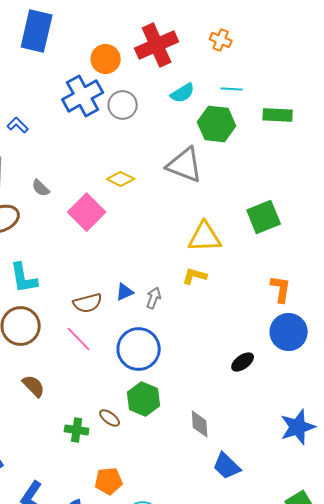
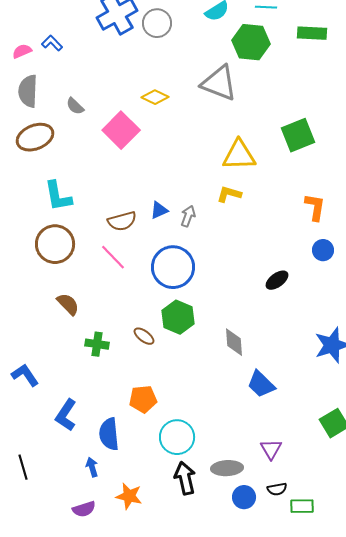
blue circle: (289, 332) -> (323, 250), size x0.6
green cross: (77, 430) -> (97, 344), moved

